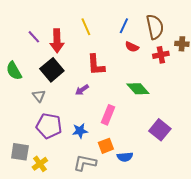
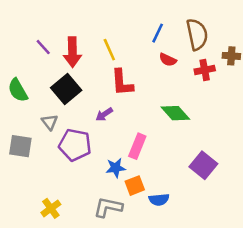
yellow line: (86, 27) -> (109, 50), moved
purple pentagon: (49, 126) -> (75, 145), moved
blue star: (80, 131) -> (116, 168), moved
gray square: (20, 152) -> (20, 146), moved

